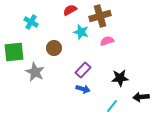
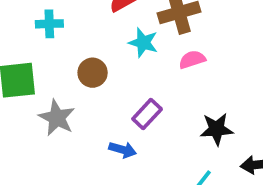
cyan cross: (31, 22) -> (49, 24), turned -32
blue arrow: (83, 89) -> (123, 150), moved

